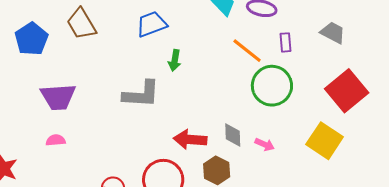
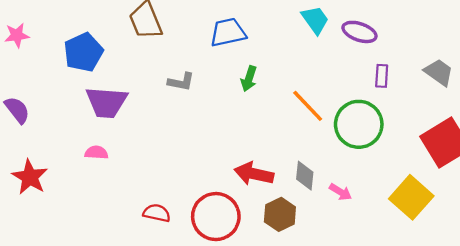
blue pentagon: (31, 39) -> (83, 52), moved
orange line: (247, 51) -> (308, 106), moved
gray L-shape: (141, 94) -> (181, 82), moved, size x0.6

